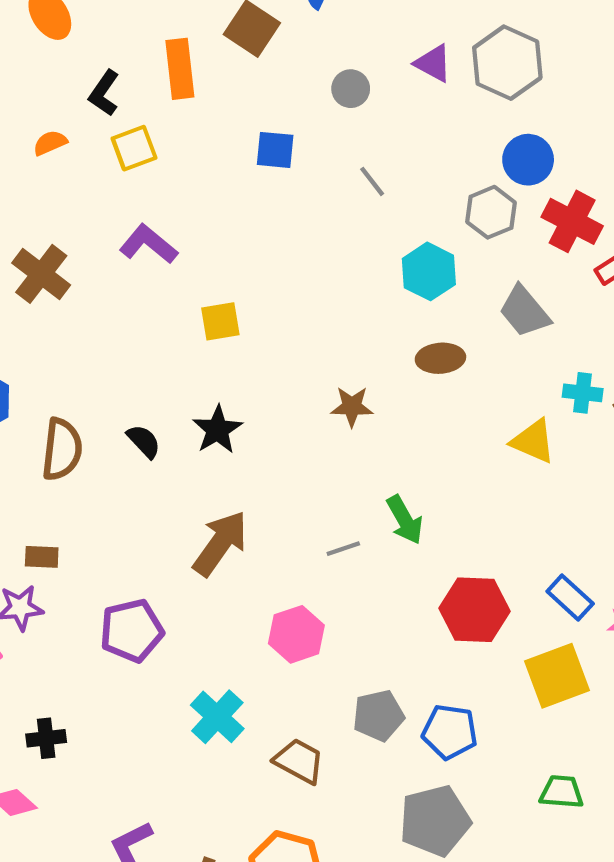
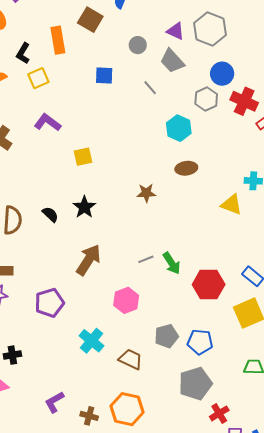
gray trapezoid: (524, 311) -> (172, 61), moved
green arrow: (405, 520) -> (172, 263), moved

